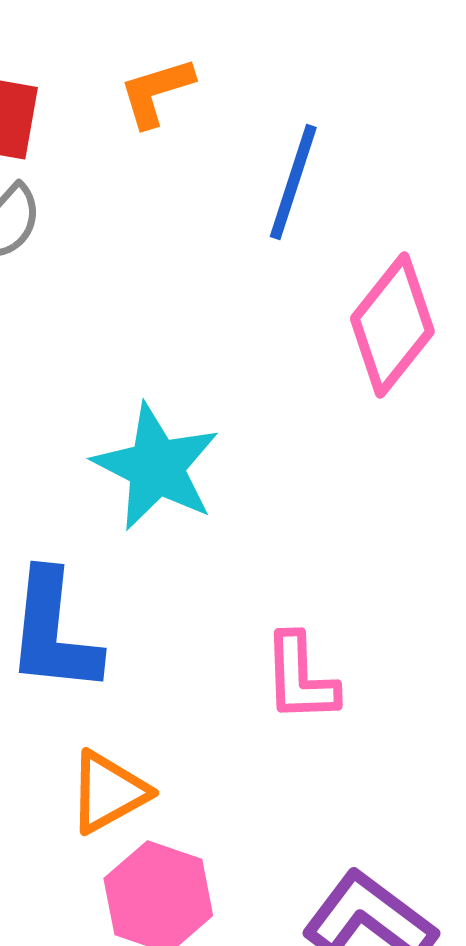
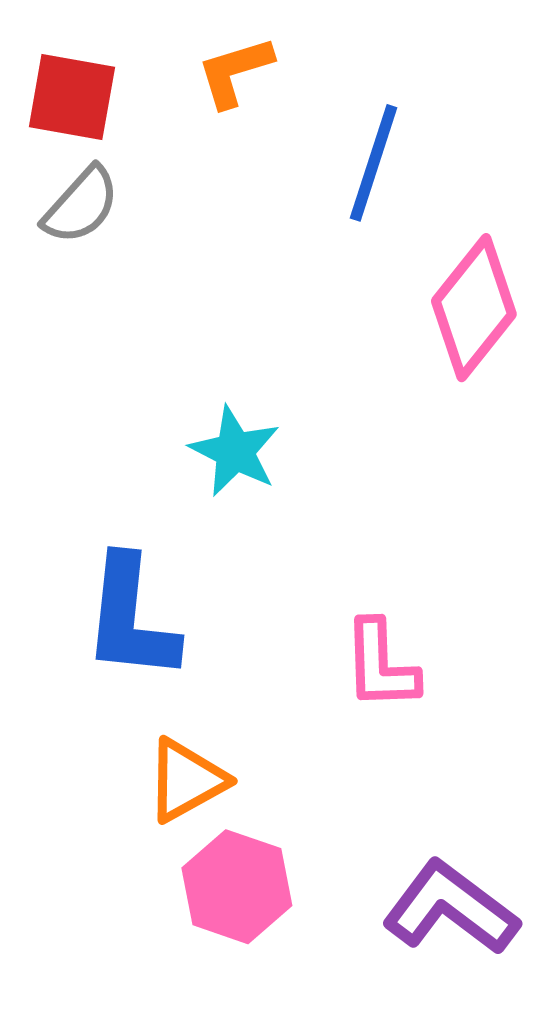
cyan star: (156, 467) -> (235, 451), size x0.7

